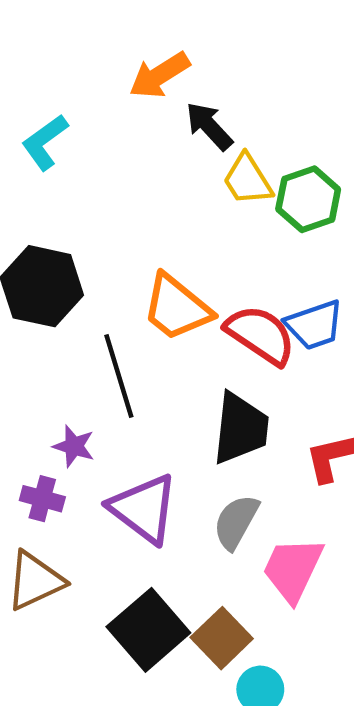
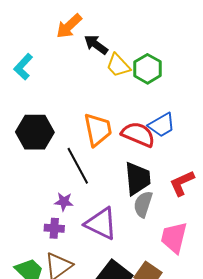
orange trapezoid: (177, 308) -> (98, 130), turned -129
gray semicircle: (236, 522) -> (143, 204), moved

